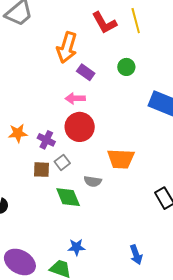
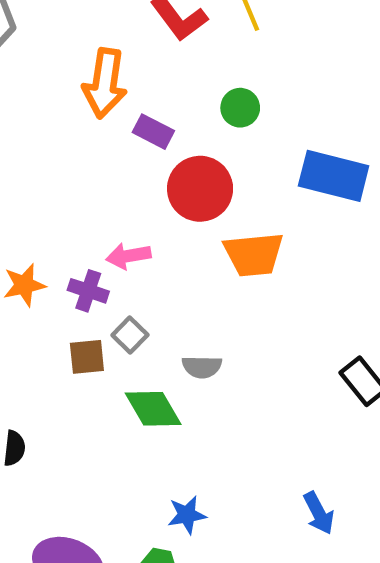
pink arrow: (75, 98) -> (128, 256), moved
red circle: (80, 127) -> (200, 189), moved
orange trapezoid: (121, 159) -> (254, 254), moved

